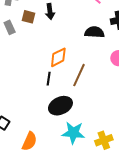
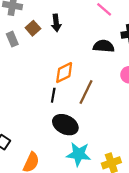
brown square: (28, 17) -> (33, 28), turned 32
black ellipse: (60, 106) -> (65, 125), turned 50

